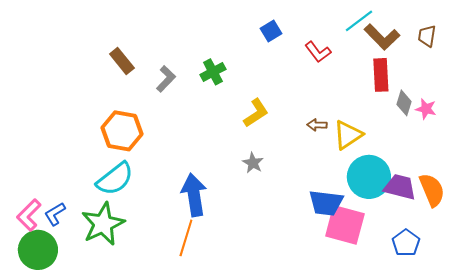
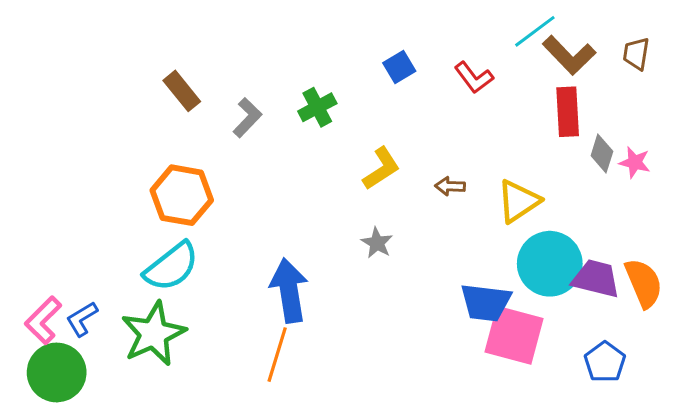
blue square: (271, 31) -> (399, 67), moved
brown arrow: (317, 125) -> (450, 186), moved

